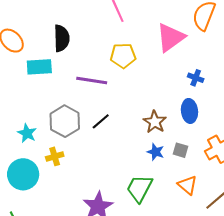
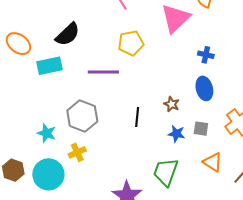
black semicircle: (62, 38) -> (68, 34), turned 56
black line: (101, 121) -> (137, 117), moved, turned -36
brown star: (155, 122) -> (172, 104), size x0.7

